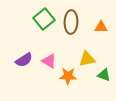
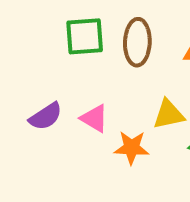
green square: (44, 19) -> (85, 36), turned 35

